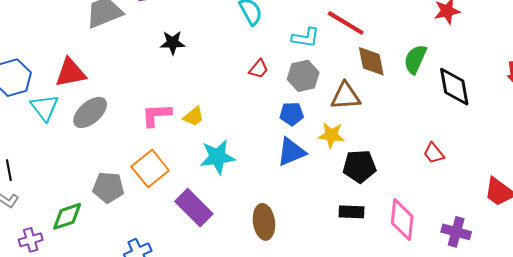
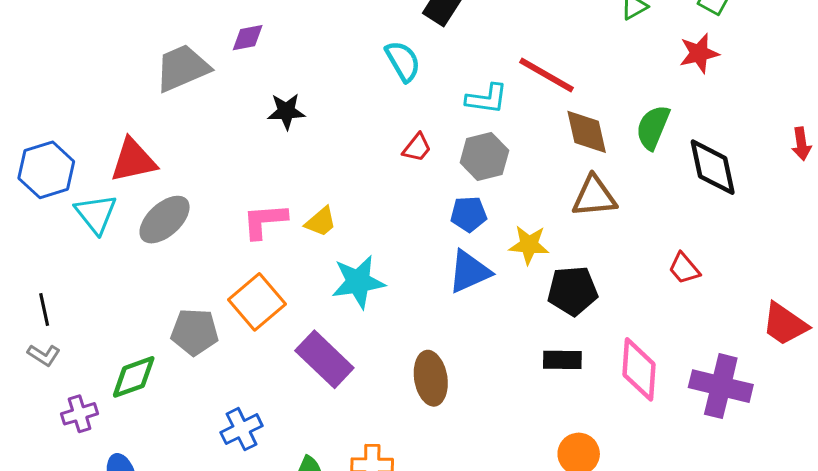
brown triangle: (346, 96) -> (594, 196), moved
purple cross: (456, 232) -> (721, 386), size x1.4

